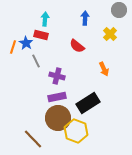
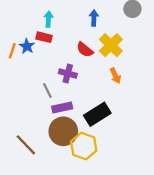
yellow cross: (110, 34) -> (111, 45), moved, size x1.5
gray line: (36, 61) -> (47, 90), moved
purple cross: (57, 76) -> (68, 73), moved
brown line: (33, 139) -> (26, 145), moved

